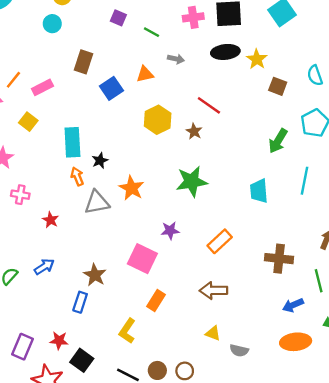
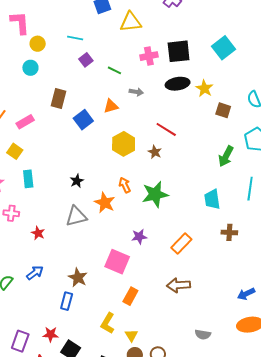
purple square: (118, 18) -> (86, 60), turned 32
cyan rectangle: (72, 142) -> (28, 179), moved, size x0.7
orange arrow: (77, 176) -> (125, 185), moved
brown cross: (279, 259) -> (229, 232), moved, size x0.7
yellow triangle: (213, 333) -> (131, 335), moved, turned 40

